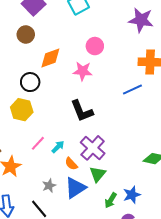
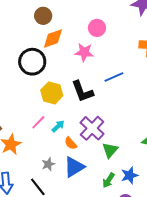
brown circle: (26, 35) -> (43, 16), moved
black circle: (30, 82) -> (32, 62), size x1.4
blue line: (132, 90) -> (114, 77), moved
yellow hexagon: (22, 110) -> (52, 93), moved
green triangle: (98, 174) -> (110, 150), moved

